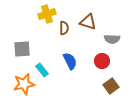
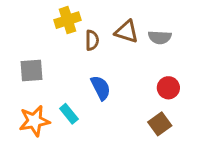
gray semicircle: (112, 39) -> (160, 37), moved
red circle: (102, 61) -> (168, 88), moved
cyan rectangle: (42, 70) -> (69, 114), moved

